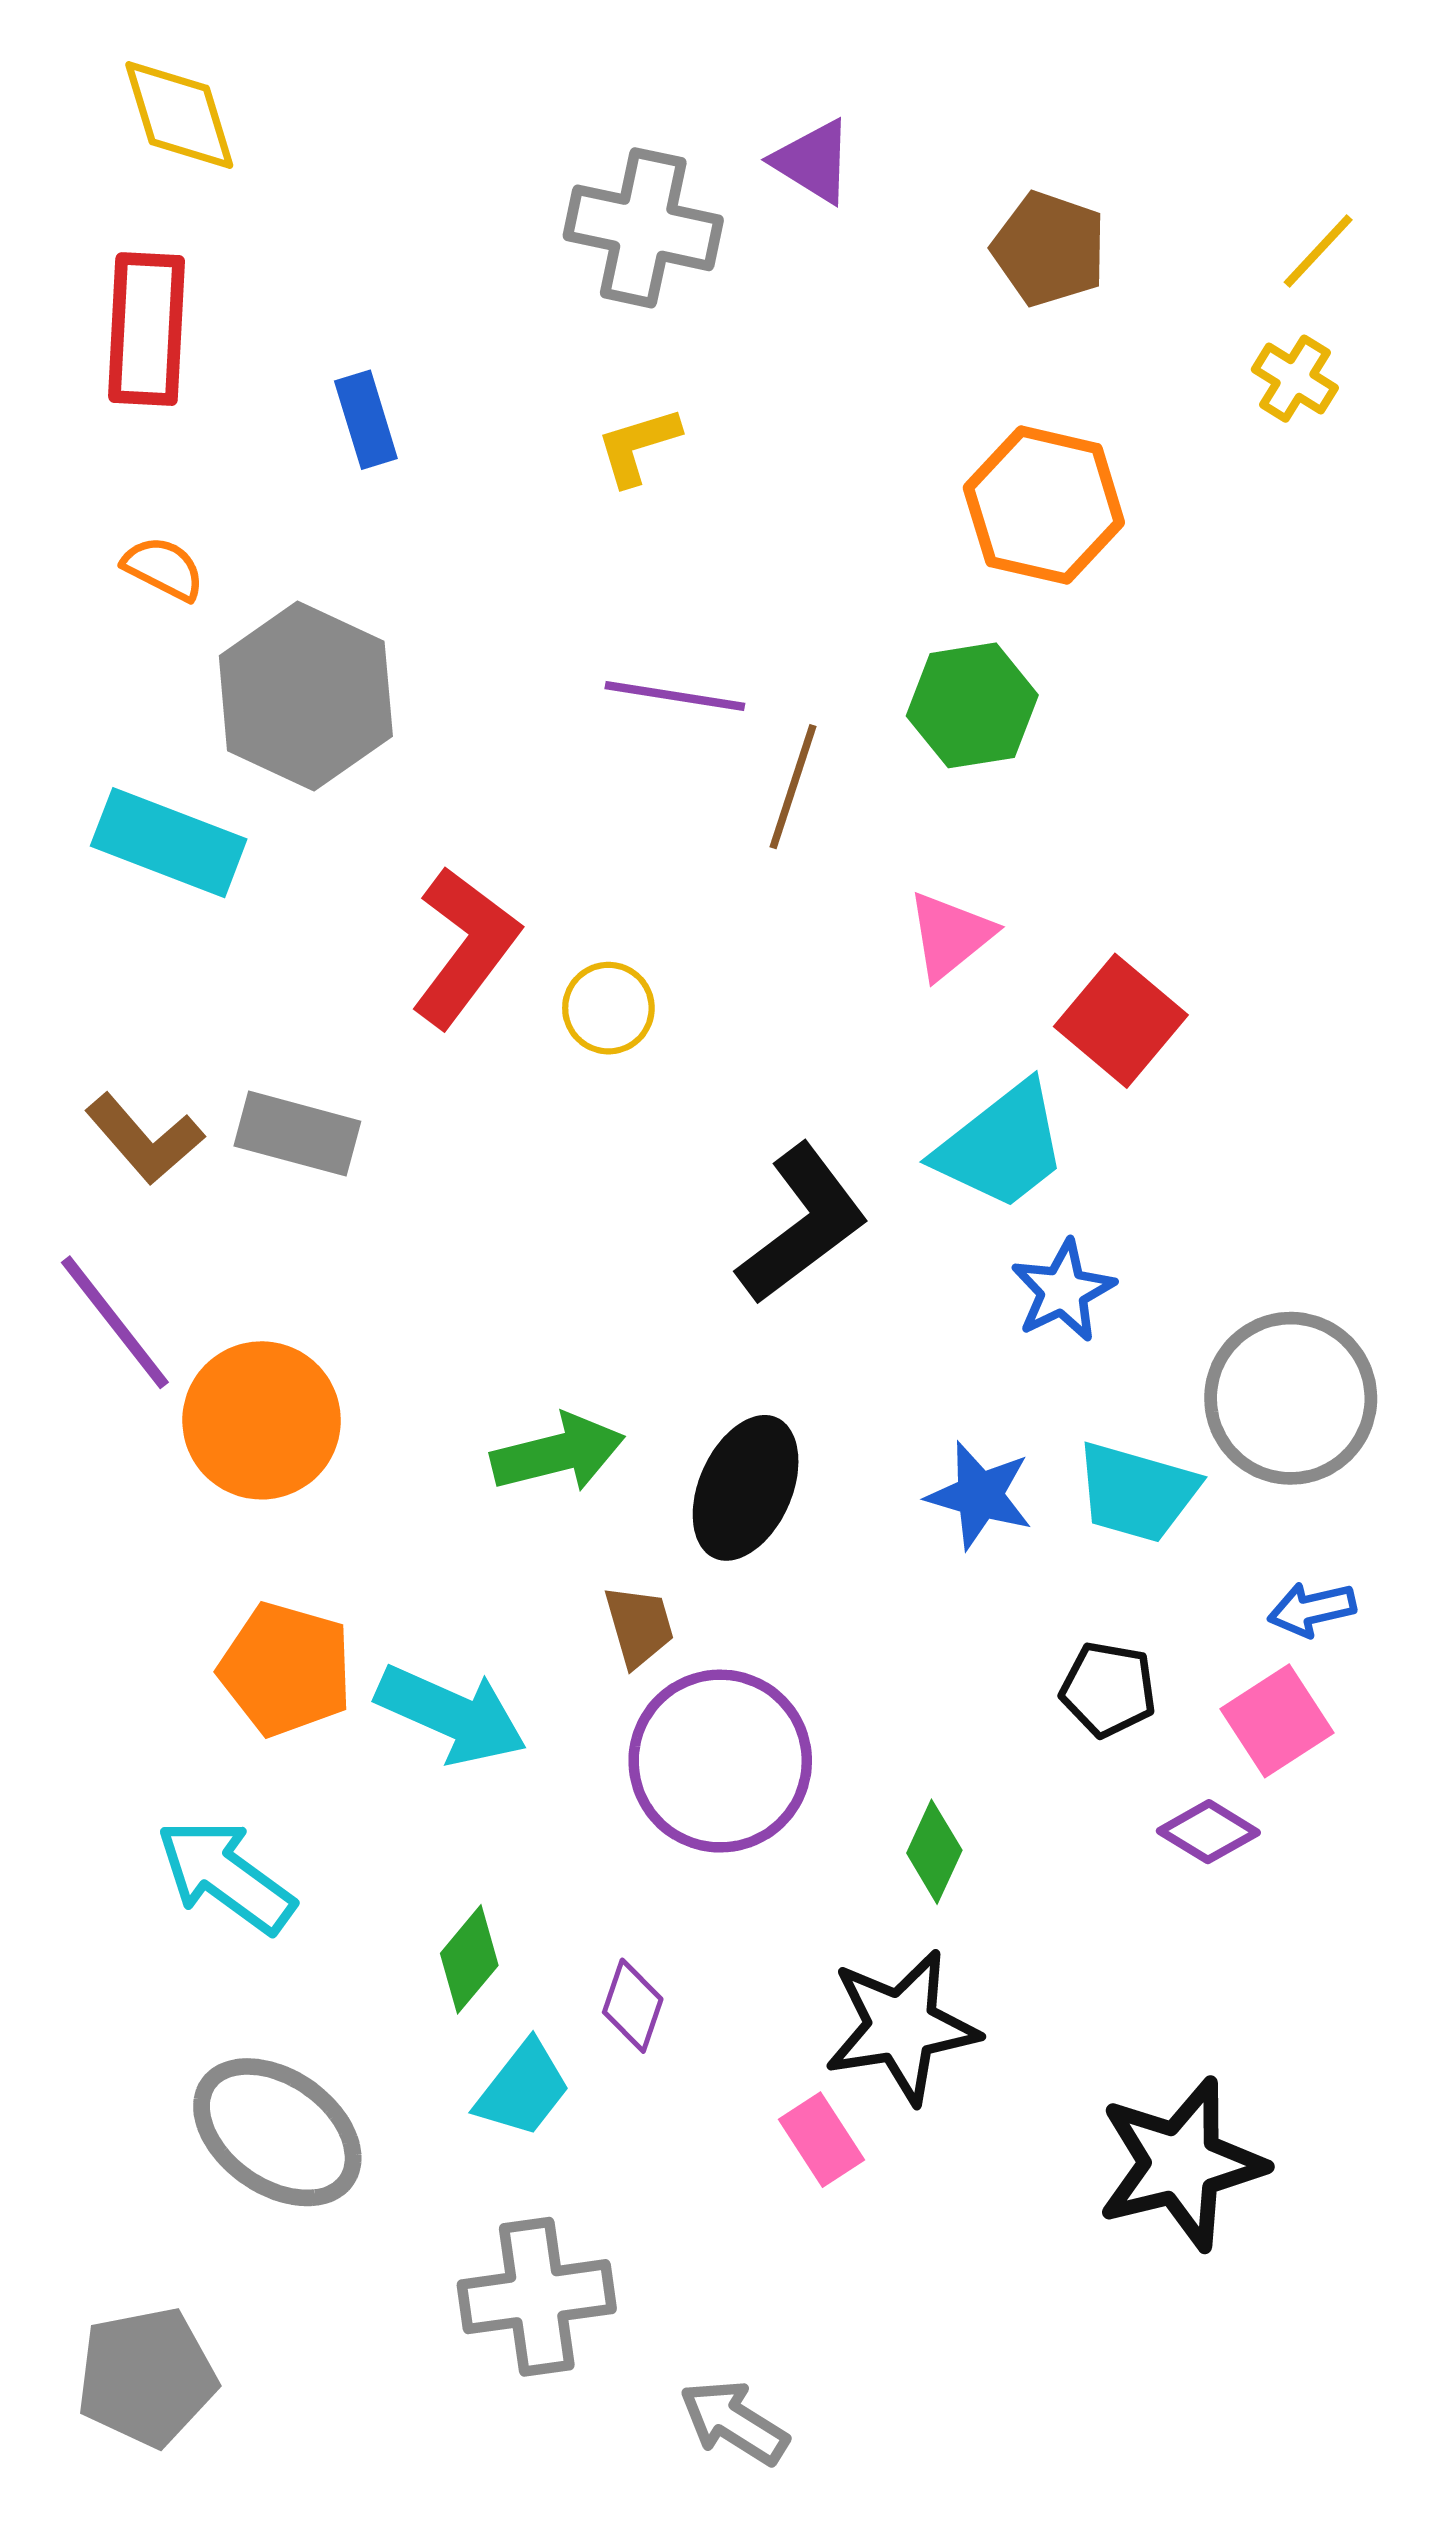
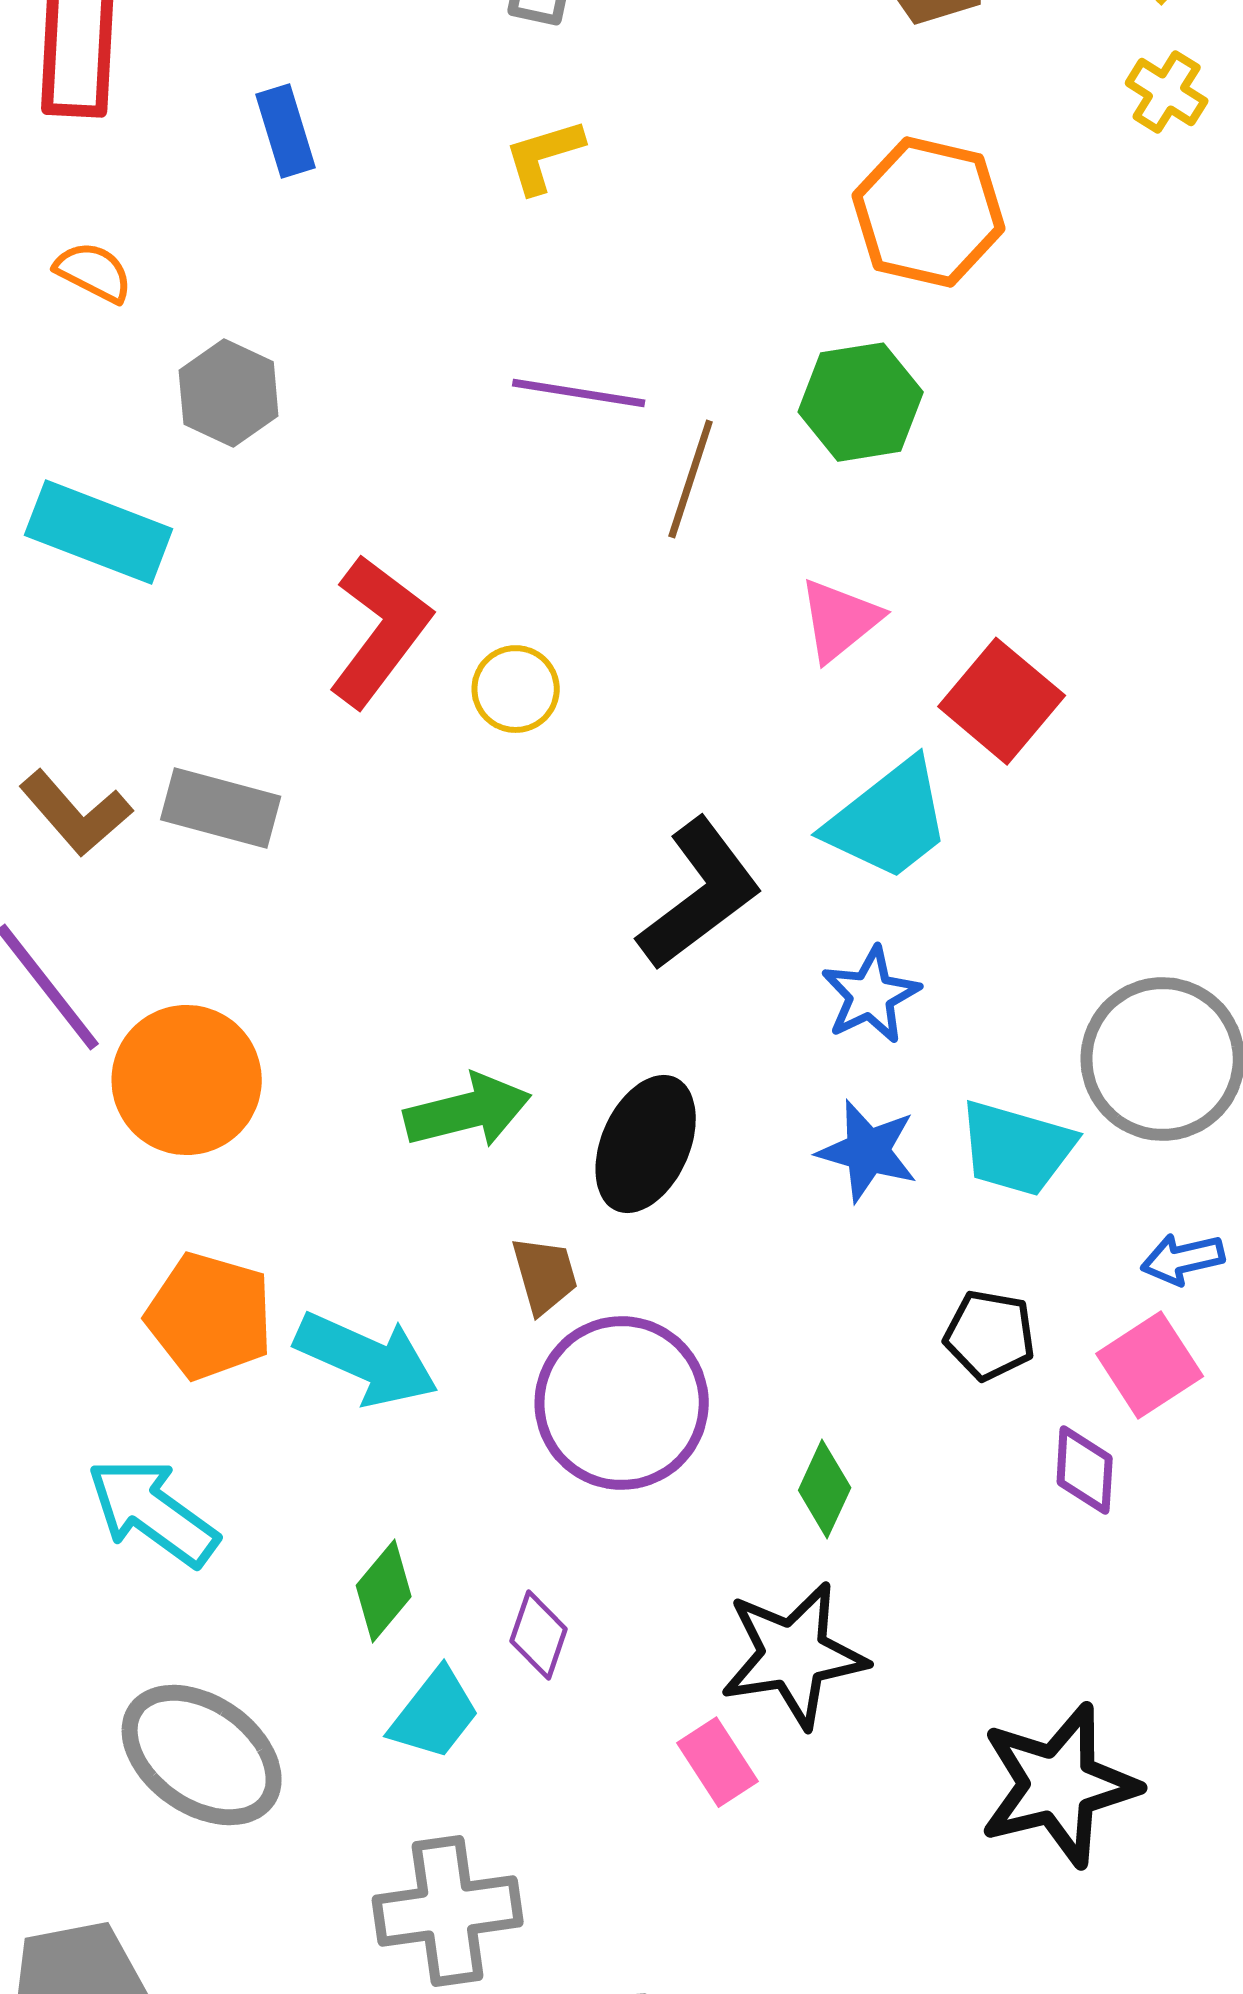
gray hexagon: (306, 696) -> (229, 393), size x0.6
blue star: (1063, 1291) -> (871, 995), moved
purple diamond: (1208, 1832) -> (1085, 1470), turned 62

